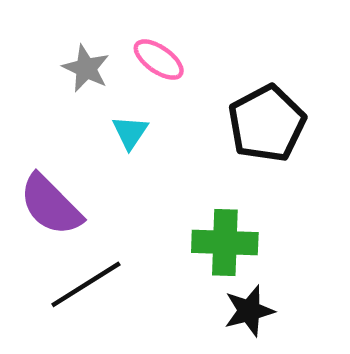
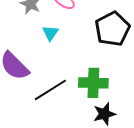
black line: (86, 284) -> (50, 90), moved

